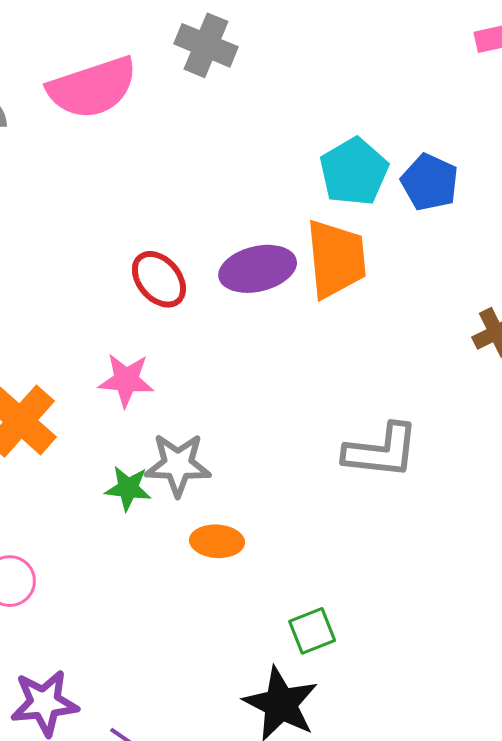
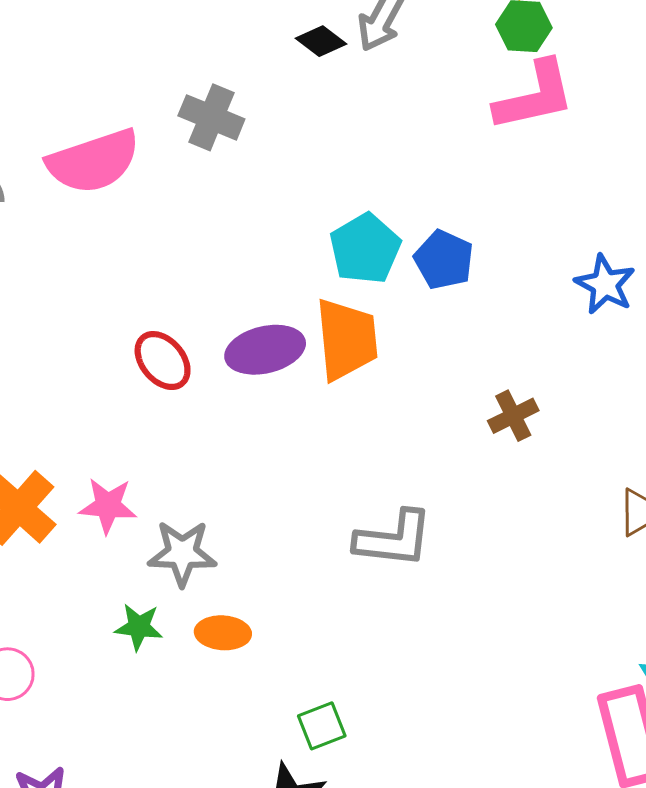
pink star: (126, 380) -> (108, 506), moved
green star: (128, 488) -> (139, 627), moved

